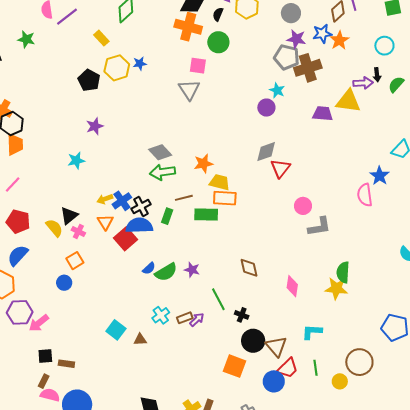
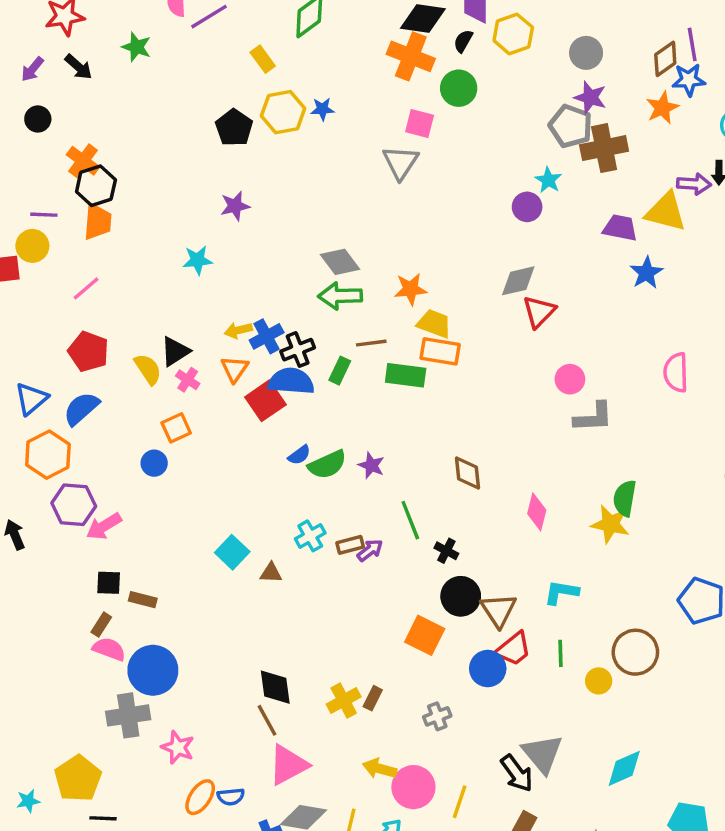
blue star: (322, 34) -> (689, 80), moved
blue star: (380, 176) -> (646, 273), moved

